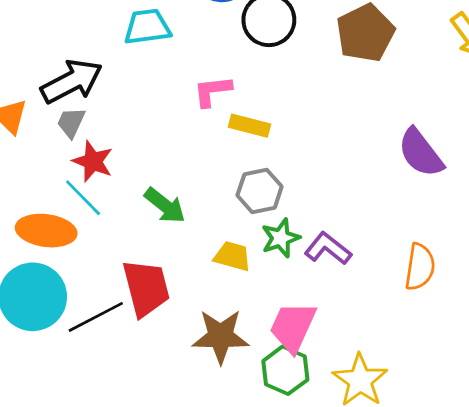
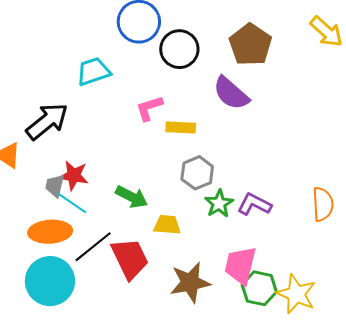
gray trapezoid: (71, 123) -> (55, 186), moved
purple semicircle: (421, 153) -> (231, 93), moved
yellow trapezoid: (232, 256) -> (167, 225), moved
black line: (96, 317) -> (93, 247), moved
green hexagon: (285, 370) -> (259, 288), moved

